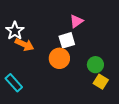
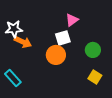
white star: (15, 31) -> (14, 29), turned 30
green circle: (95, 65) -> (93, 50), moved

